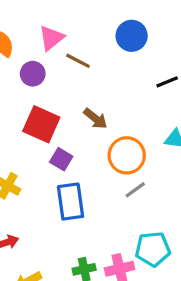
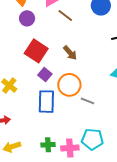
purple circle: (33, 74) -> (27, 18), moved
orange circle: (127, 155) -> (69, 85), moved
gray line: (135, 190) -> (88, 101), turned 48

